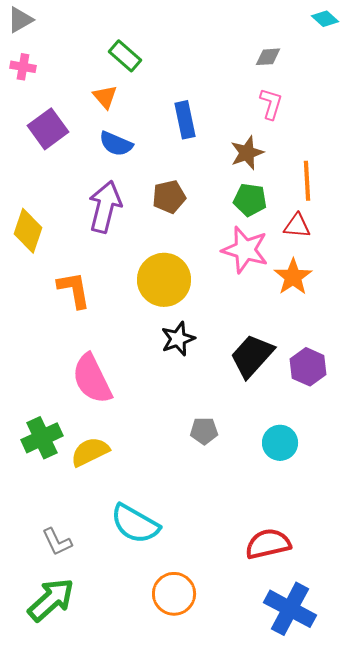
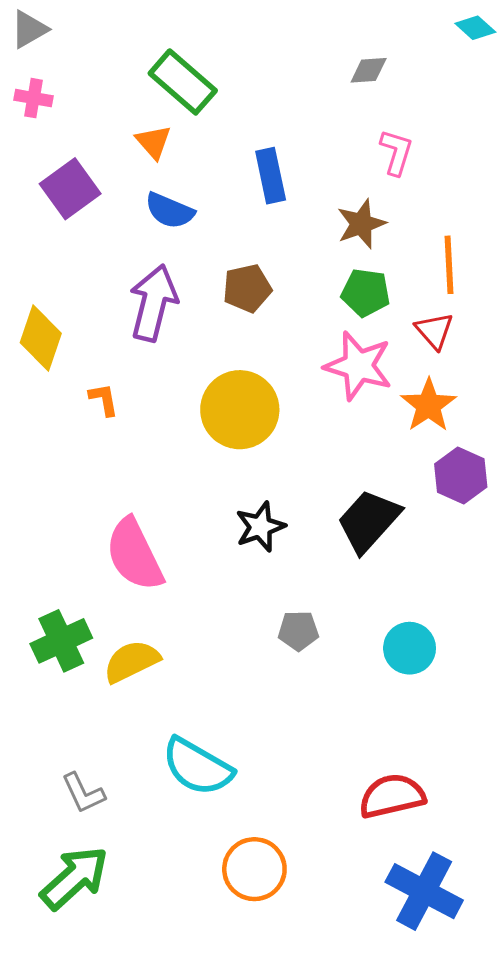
green rectangle: (125, 56) -> (183, 82), size x1.4
gray diamond: (268, 57) -> (369, 70), moved
red triangle: (297, 226) -> (434, 331), turned 44
orange L-shape: (74, 290) -> (104, 399), moved, size x0.6
black star: (178, 339) -> (260, 527), moved
purple hexagon: (308, 367) -> (461, 476), moved

